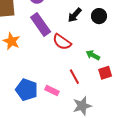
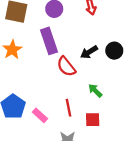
black arrow: (75, 15) -> (89, 52), moved
red square: (105, 73) -> (93, 120), moved

